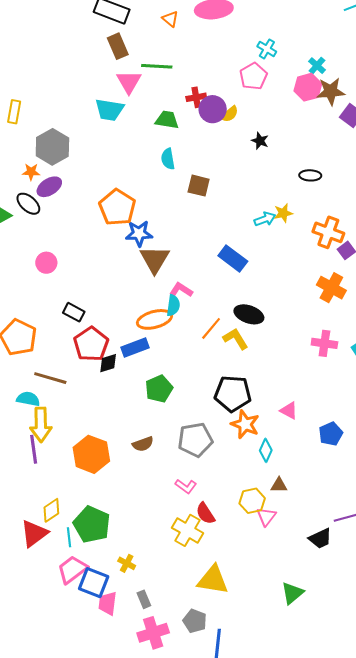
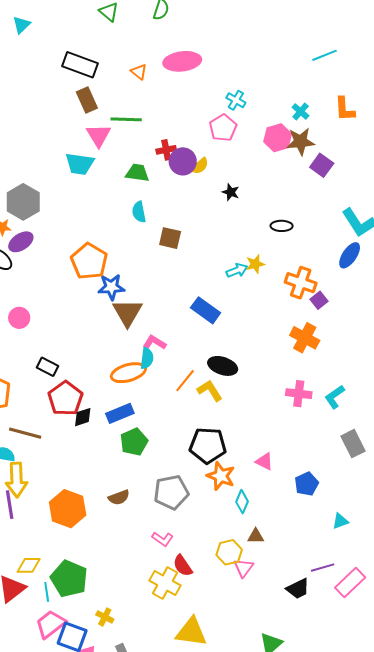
cyan cross: (317, 66) -> (301, 112), moved
blue rectangle: (135, 347) -> (120, 413), moved
yellow diamond: (51, 510) -> (29, 565), turned 35

